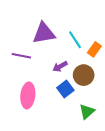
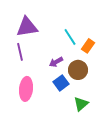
purple triangle: (44, 33) -> (27, 27), moved
purple line: (21, 56) -> (20, 52), turned 66

